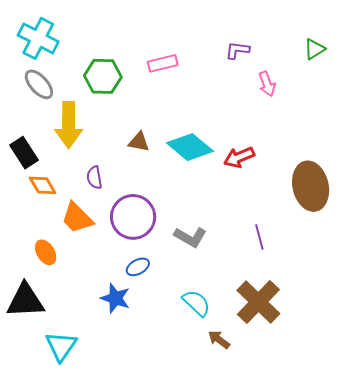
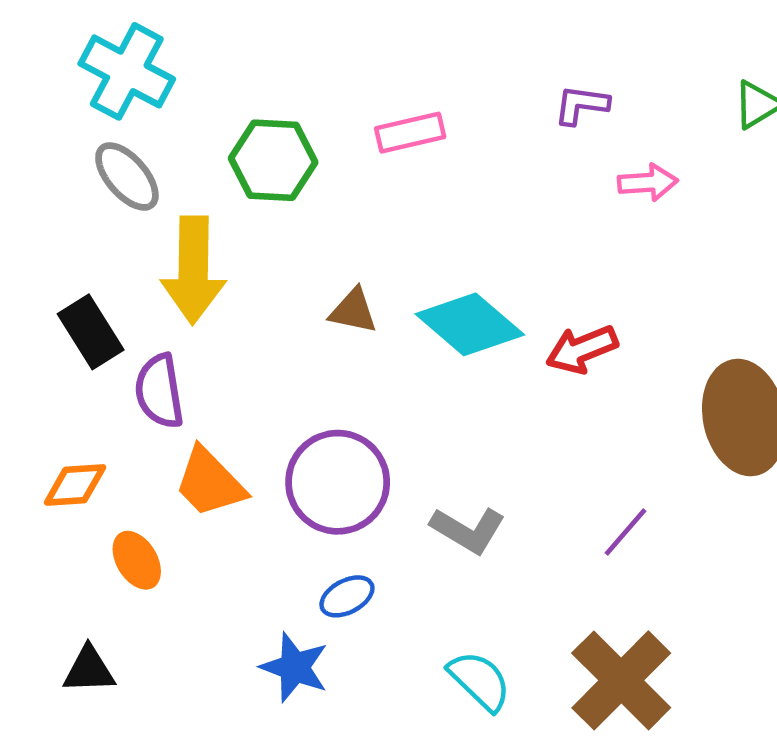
pink arrow: (267, 84) -> (648, 182), turned -75
purple semicircle: (94, 178) -> (159, 391), moved, size x1.4
orange diamond: (43, 185) -> (75, 485), moved, turned -64
purple line: (259, 237) -> (626, 532), turned 55
black triangle: (25, 301) -> (89, 670), size x0.6

